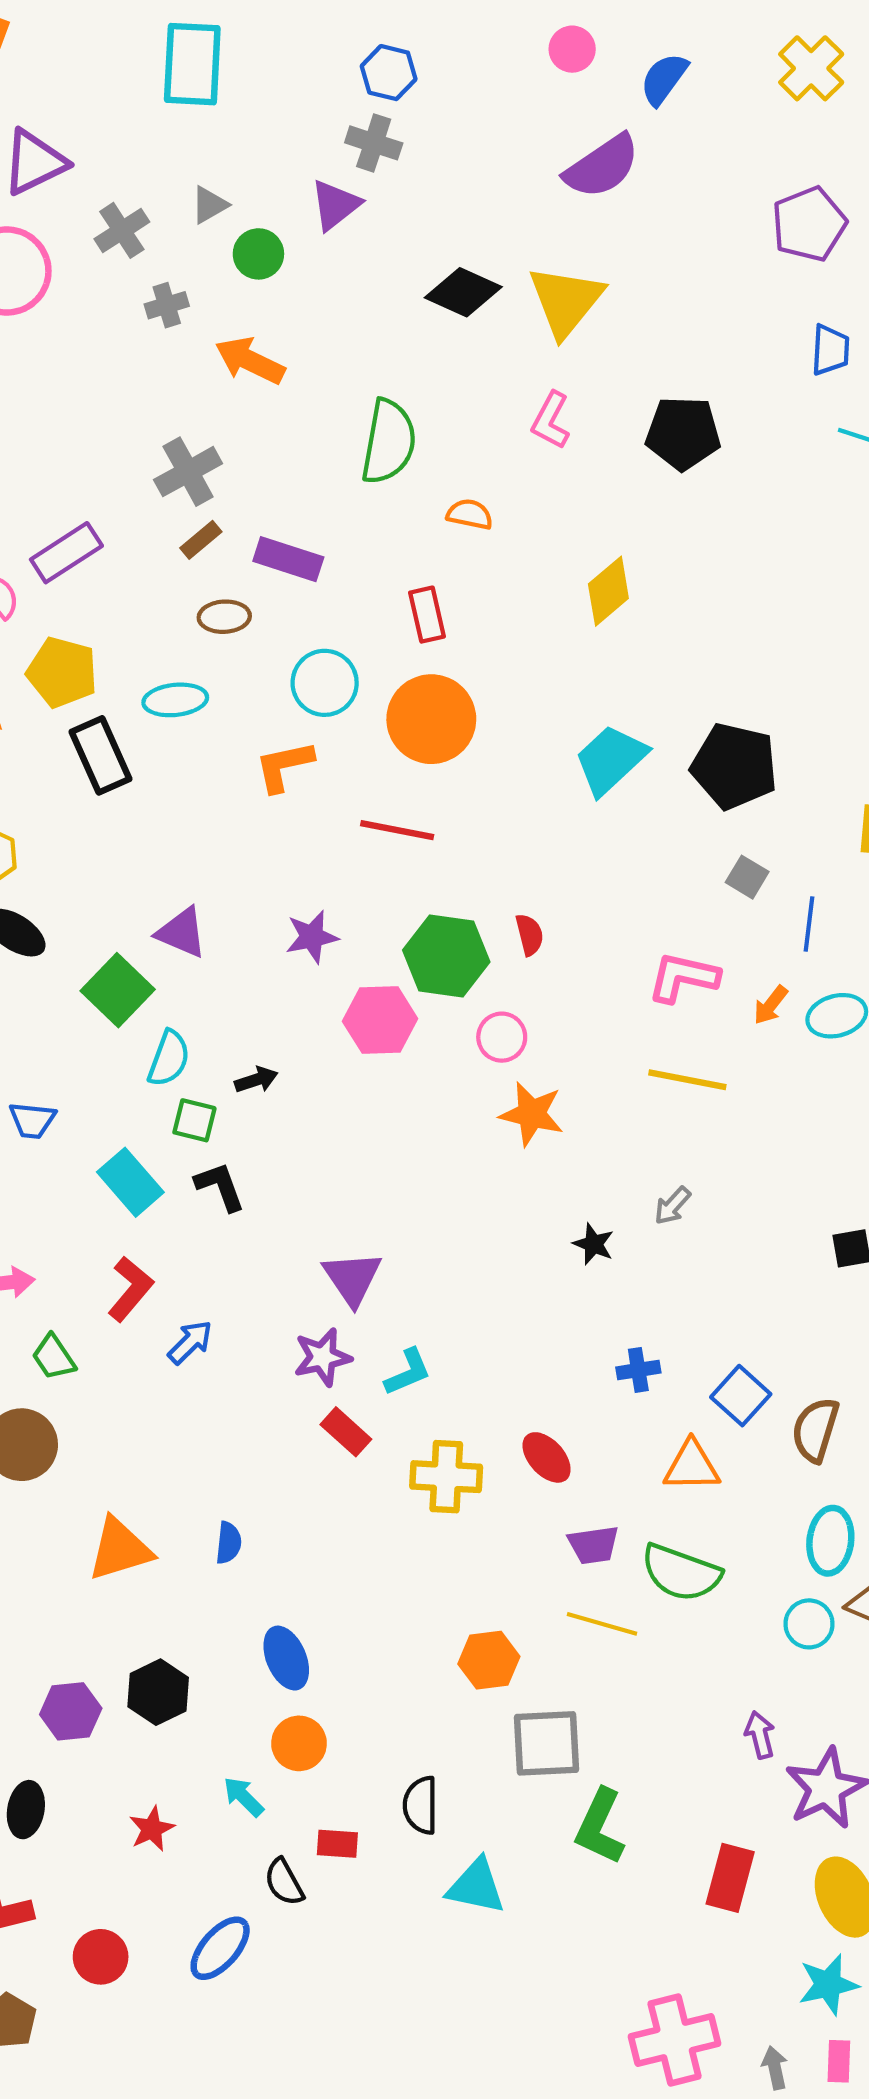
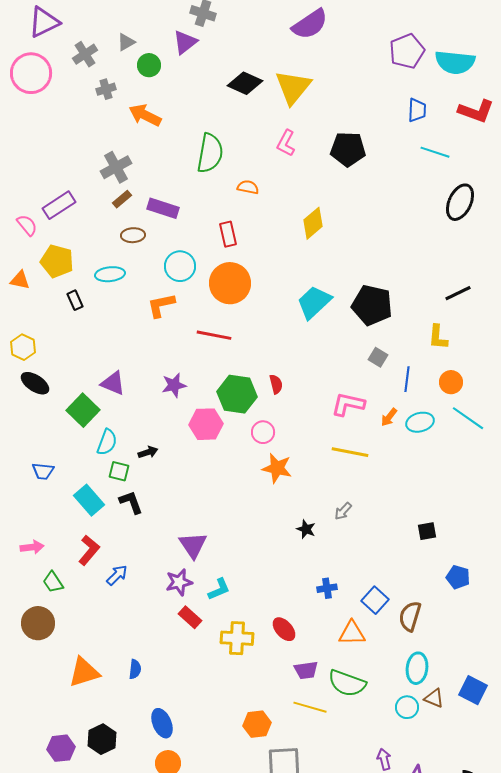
black rectangle: (101, 755) -> (75, 300), size x0.6

